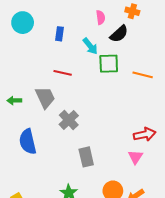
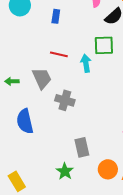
cyan arrow: (90, 46) -> (86, 63), moved, turned -150
gray cross: (69, 120) -> (65, 100), turned -30
gray rectangle: (86, 157) -> (82, 147), moved

